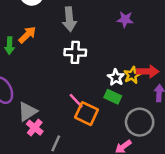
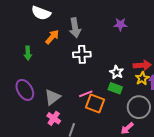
orange arrow: (27, 35) -> (52, 37), moved
yellow star: (132, 75) -> (142, 78), moved
pink line: (76, 101) -> (86, 94), turned -64
gray triangle: (27, 112) -> (52, 97), moved

